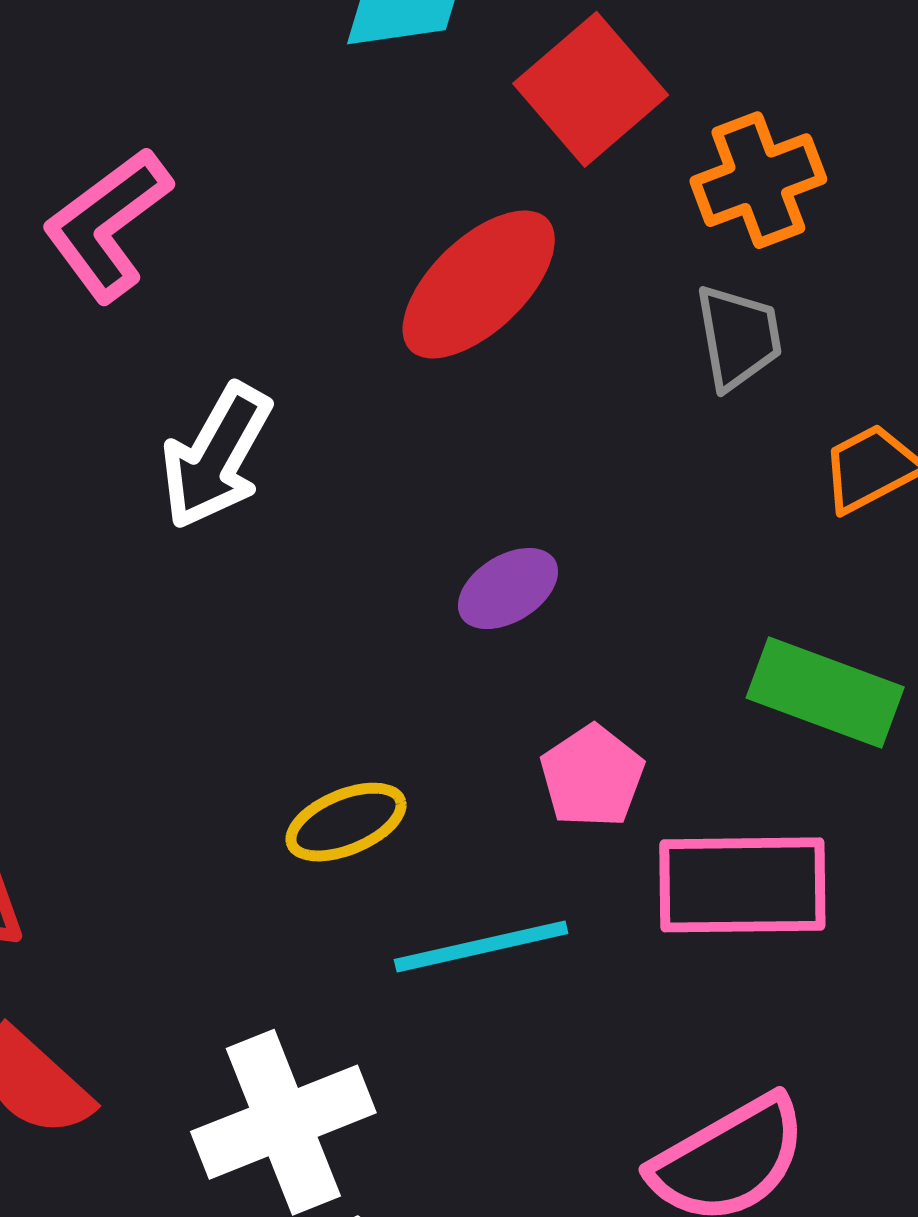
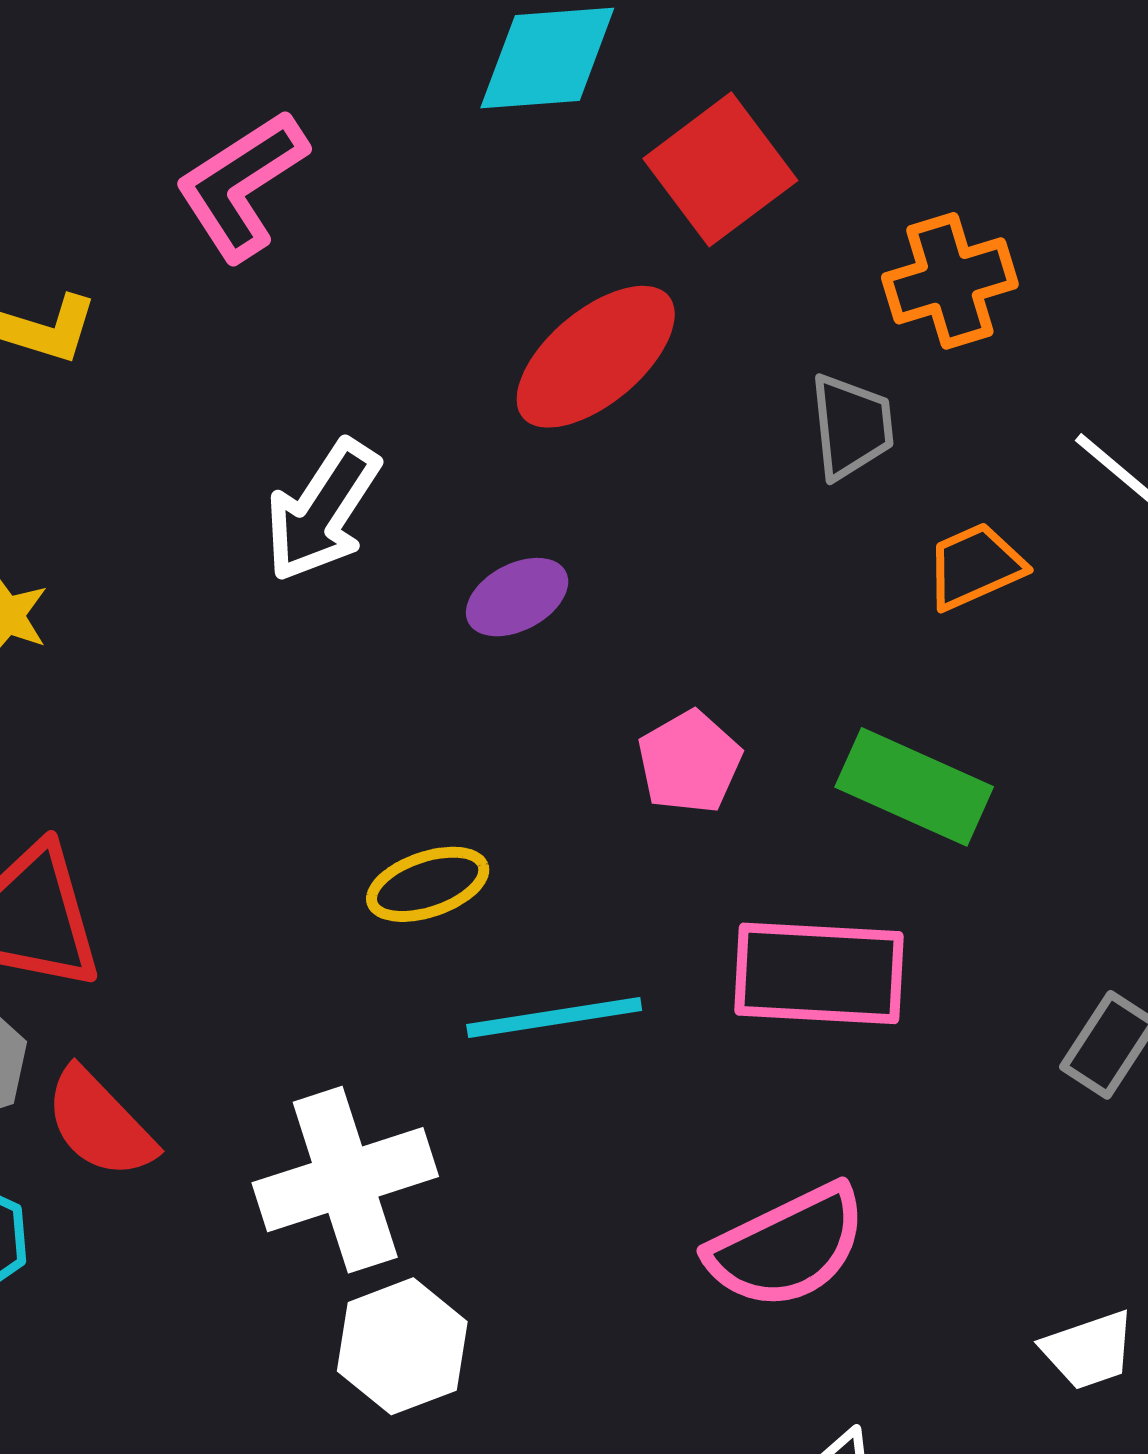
orange cross: (758, 180) -> (950, 281), moved
pink L-shape: (107, 224) -> (241, 185), moved
purple ellipse: (508, 589) -> (517, 597), moved
pink pentagon: (592, 776) -> (690, 762), moved

